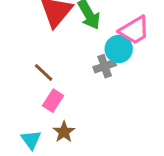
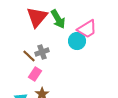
gray cross: (105, 66) -> (42, 52), moved

